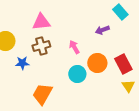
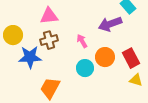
purple arrow: (102, 30) -> (110, 24), size x1.6
blue star: (22, 63) -> (30, 57), size x1.6
yellow triangle: (128, 86) -> (136, 80), turned -40

